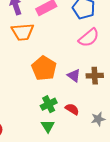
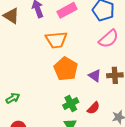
orange trapezoid: (23, 32) -> (56, 40), moved
red semicircle: (72, 109) -> (93, 108), turned 104

